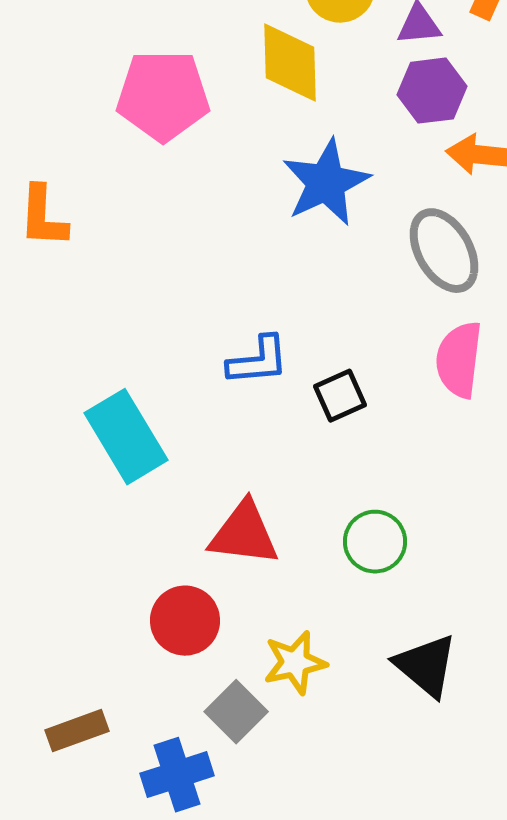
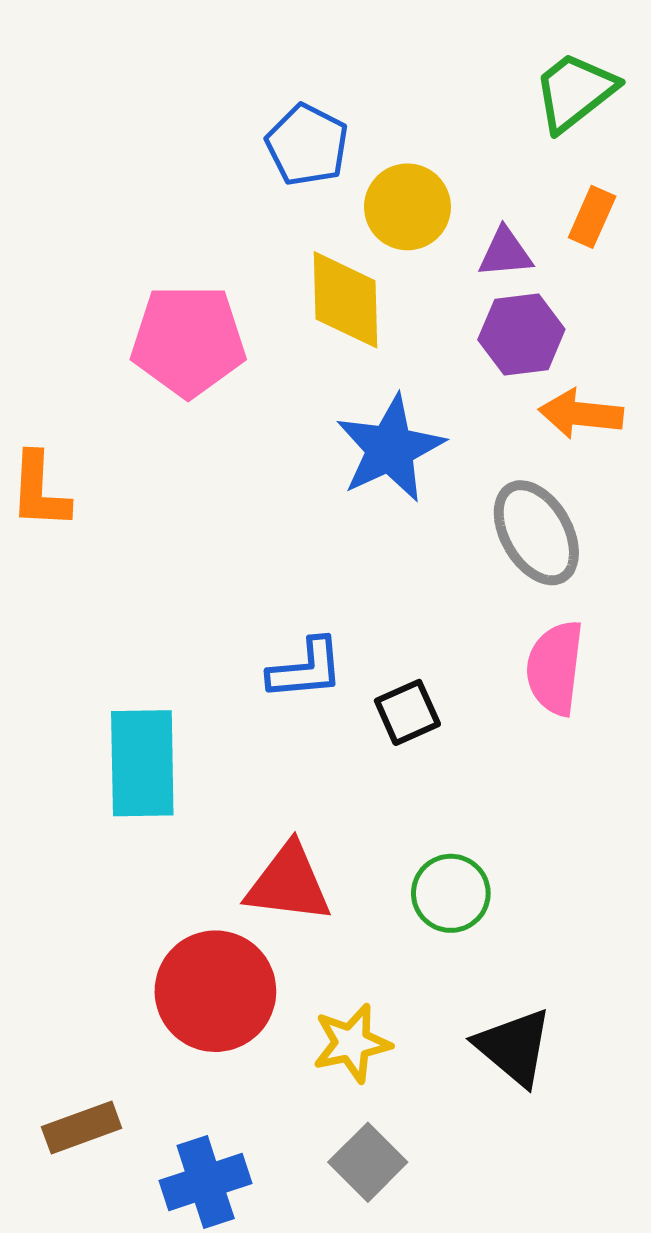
cyan rectangle: (126, 437) -> (142, 763), turned 30
red circle: (185, 621) -> (215, 991), size x1.4
gray square: (236, 712) -> (368, 1162), moved

